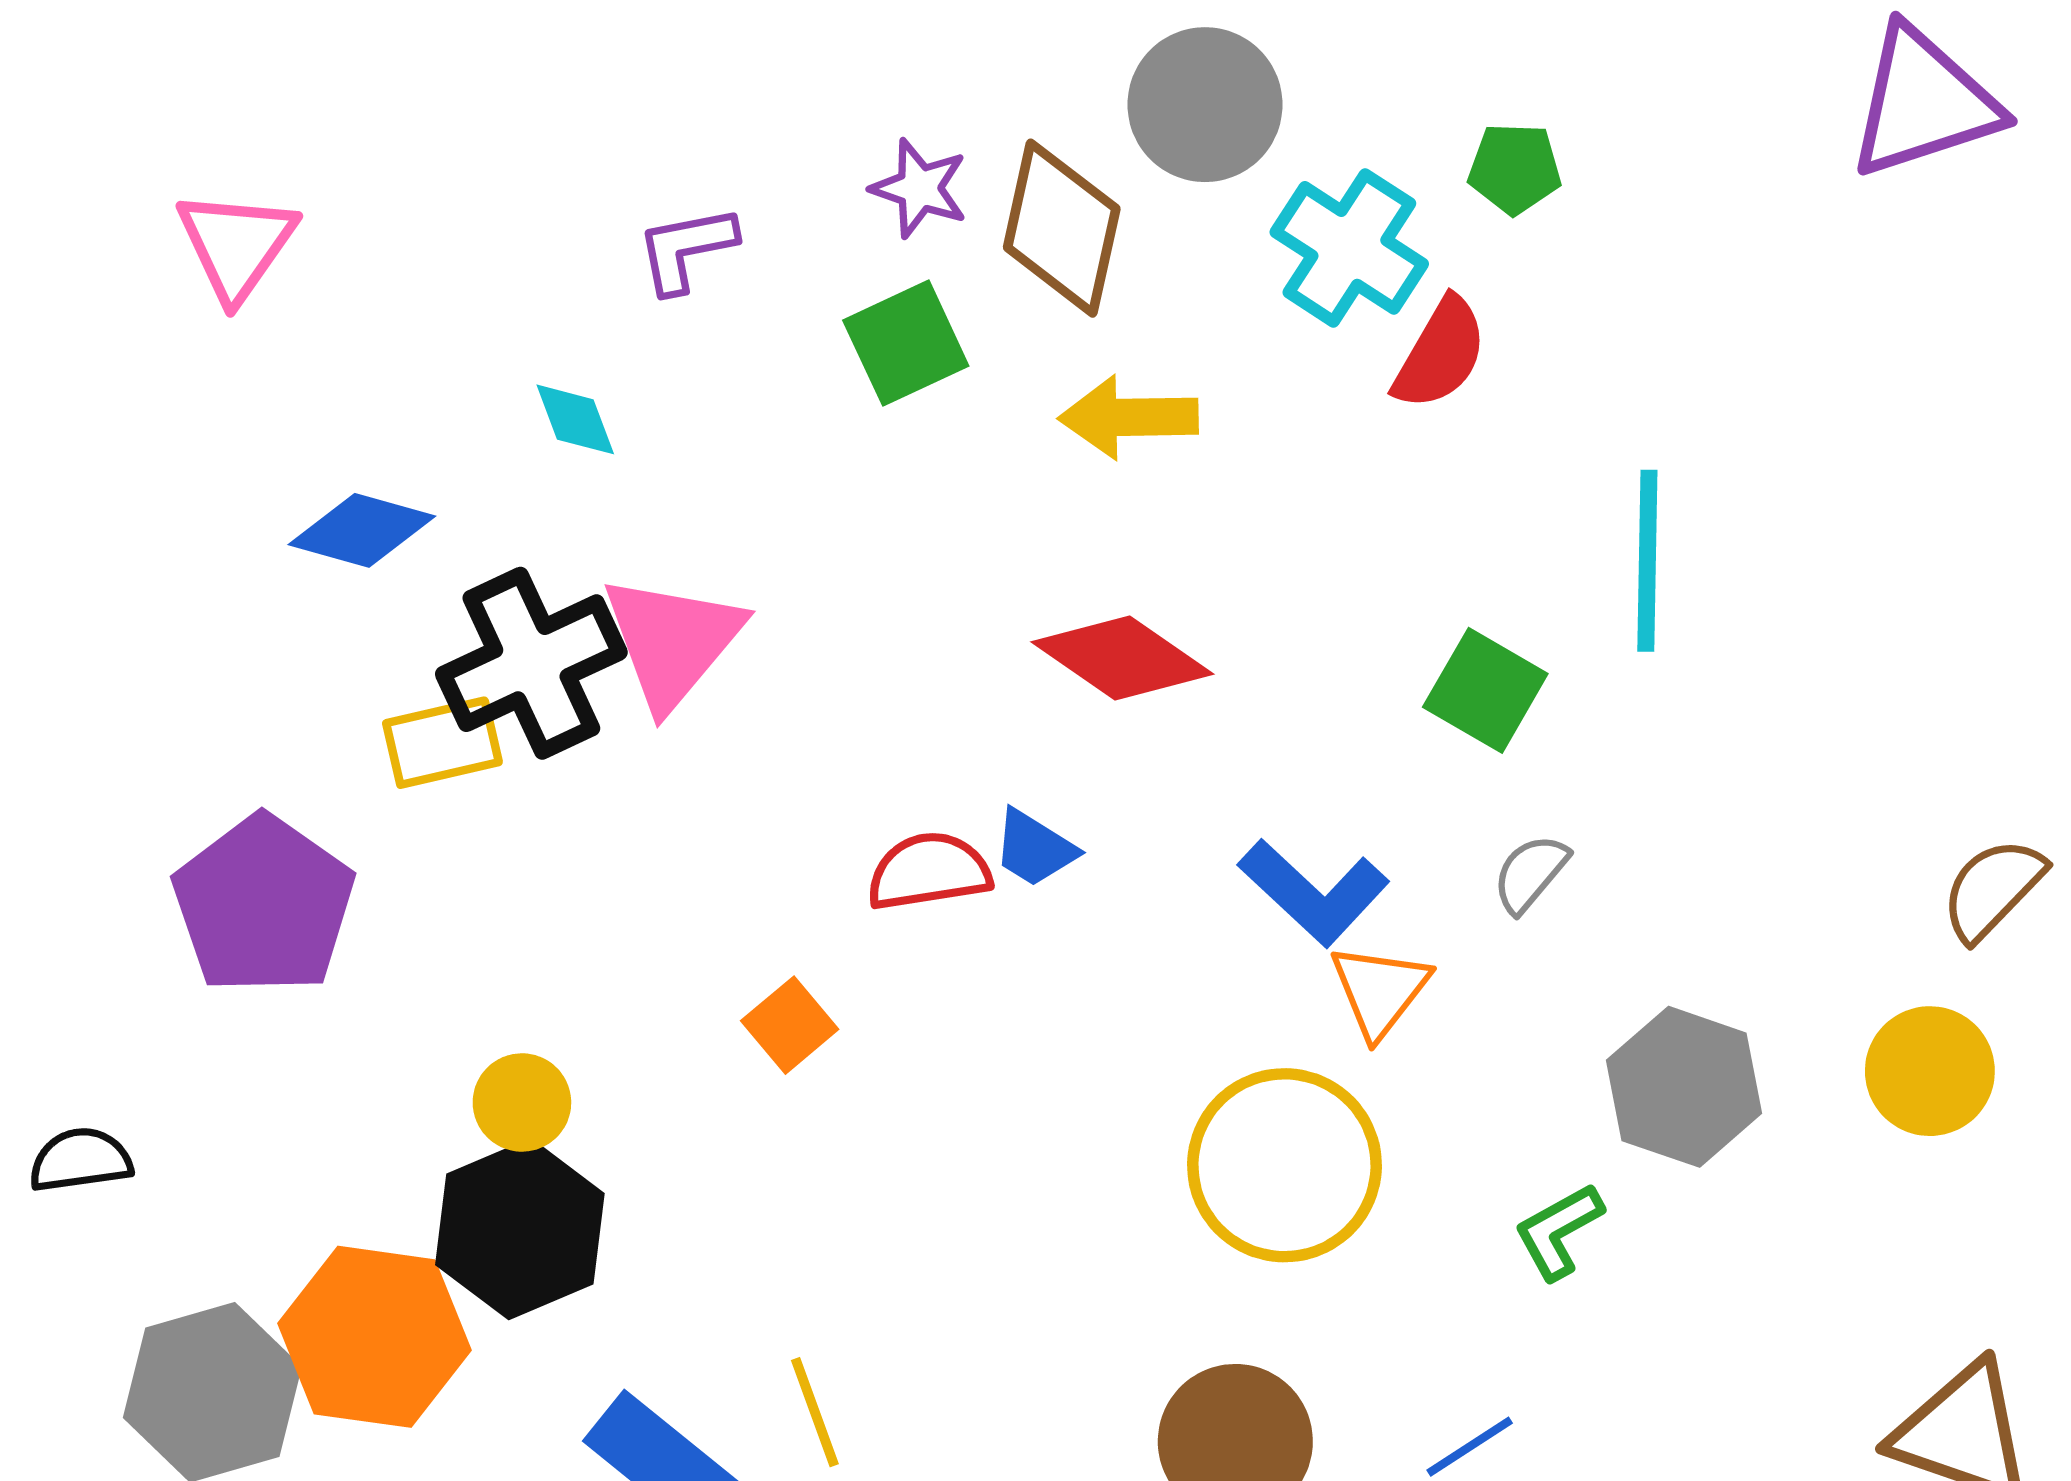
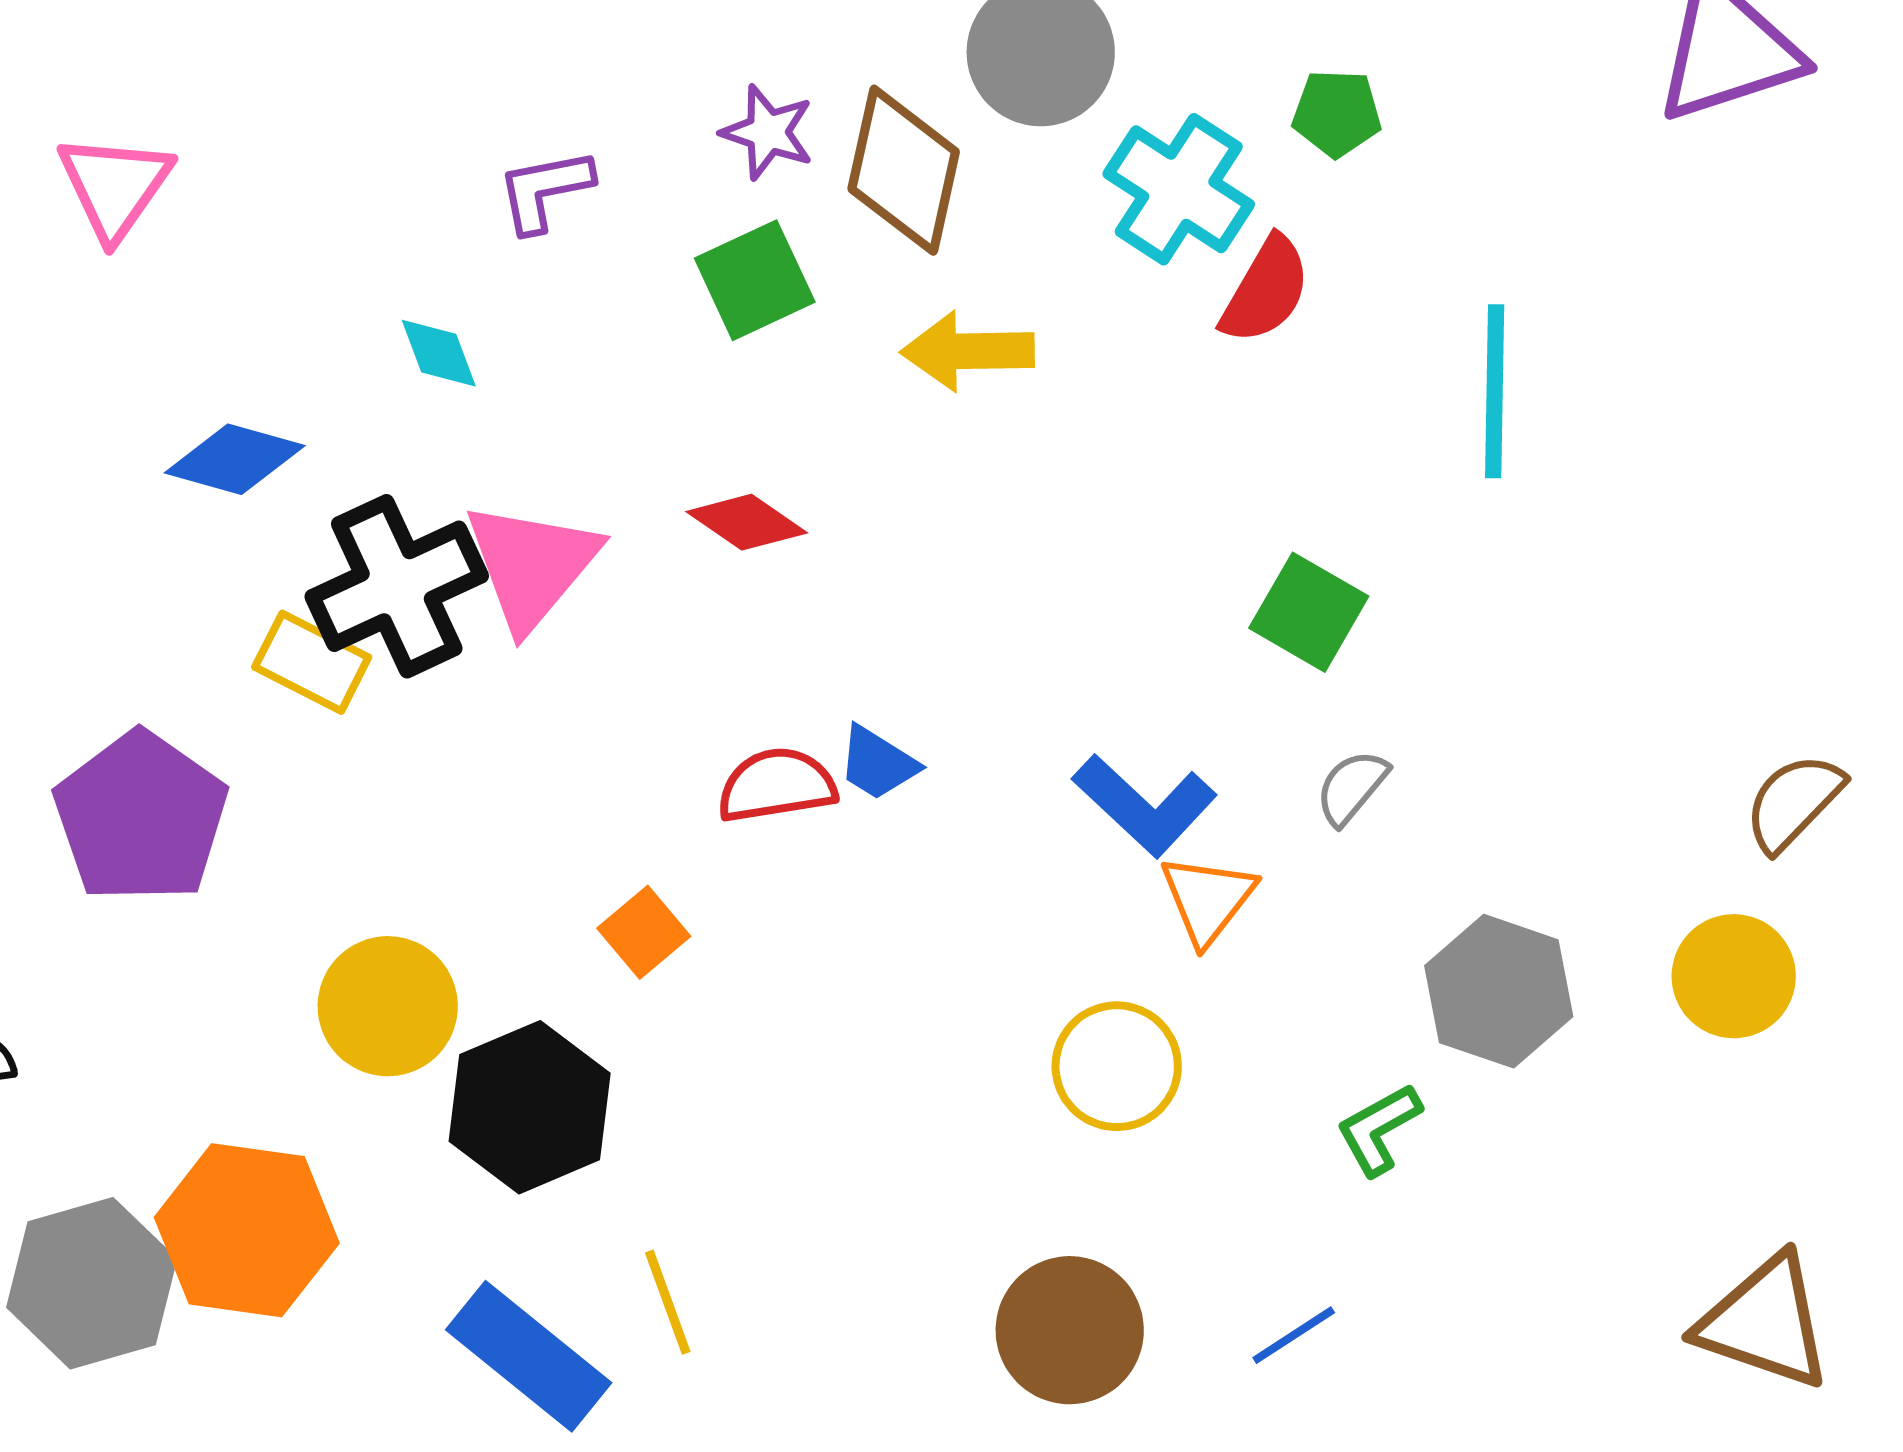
cyan line: (1647, 561) -> (1495, 391), moved
red diamond: (1122, 658) -> (747, 522), moved, size x0.7
yellow rectangle: (442, 743) -> (312, 662), turned 40
yellow circle: (522, 1102) -> (388, 1006), size x1.5
yellow circle: (1284, 1165) -> (1117, 1066), size x0.7
black hexagon: (520, 1229) -> (530, 1107), moved

